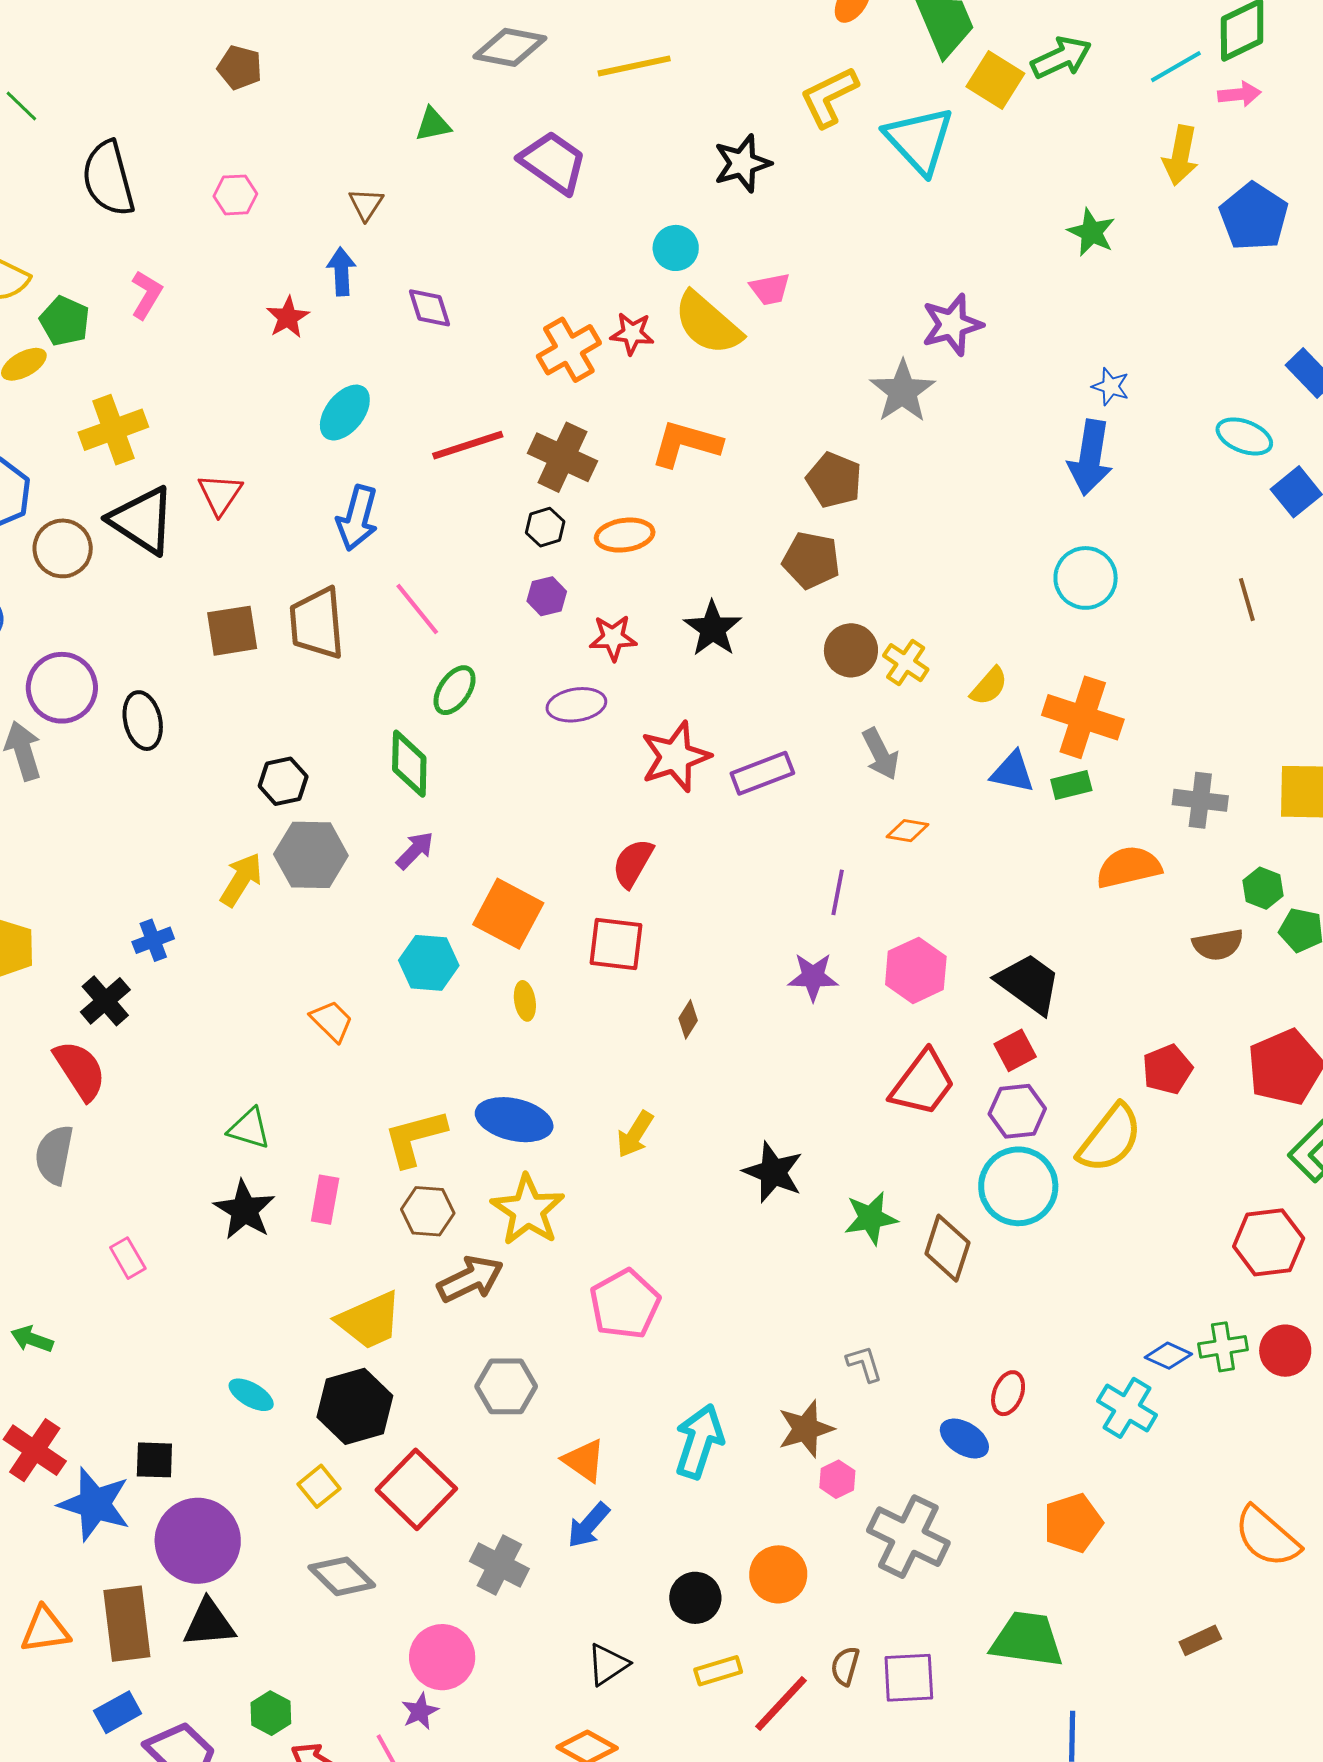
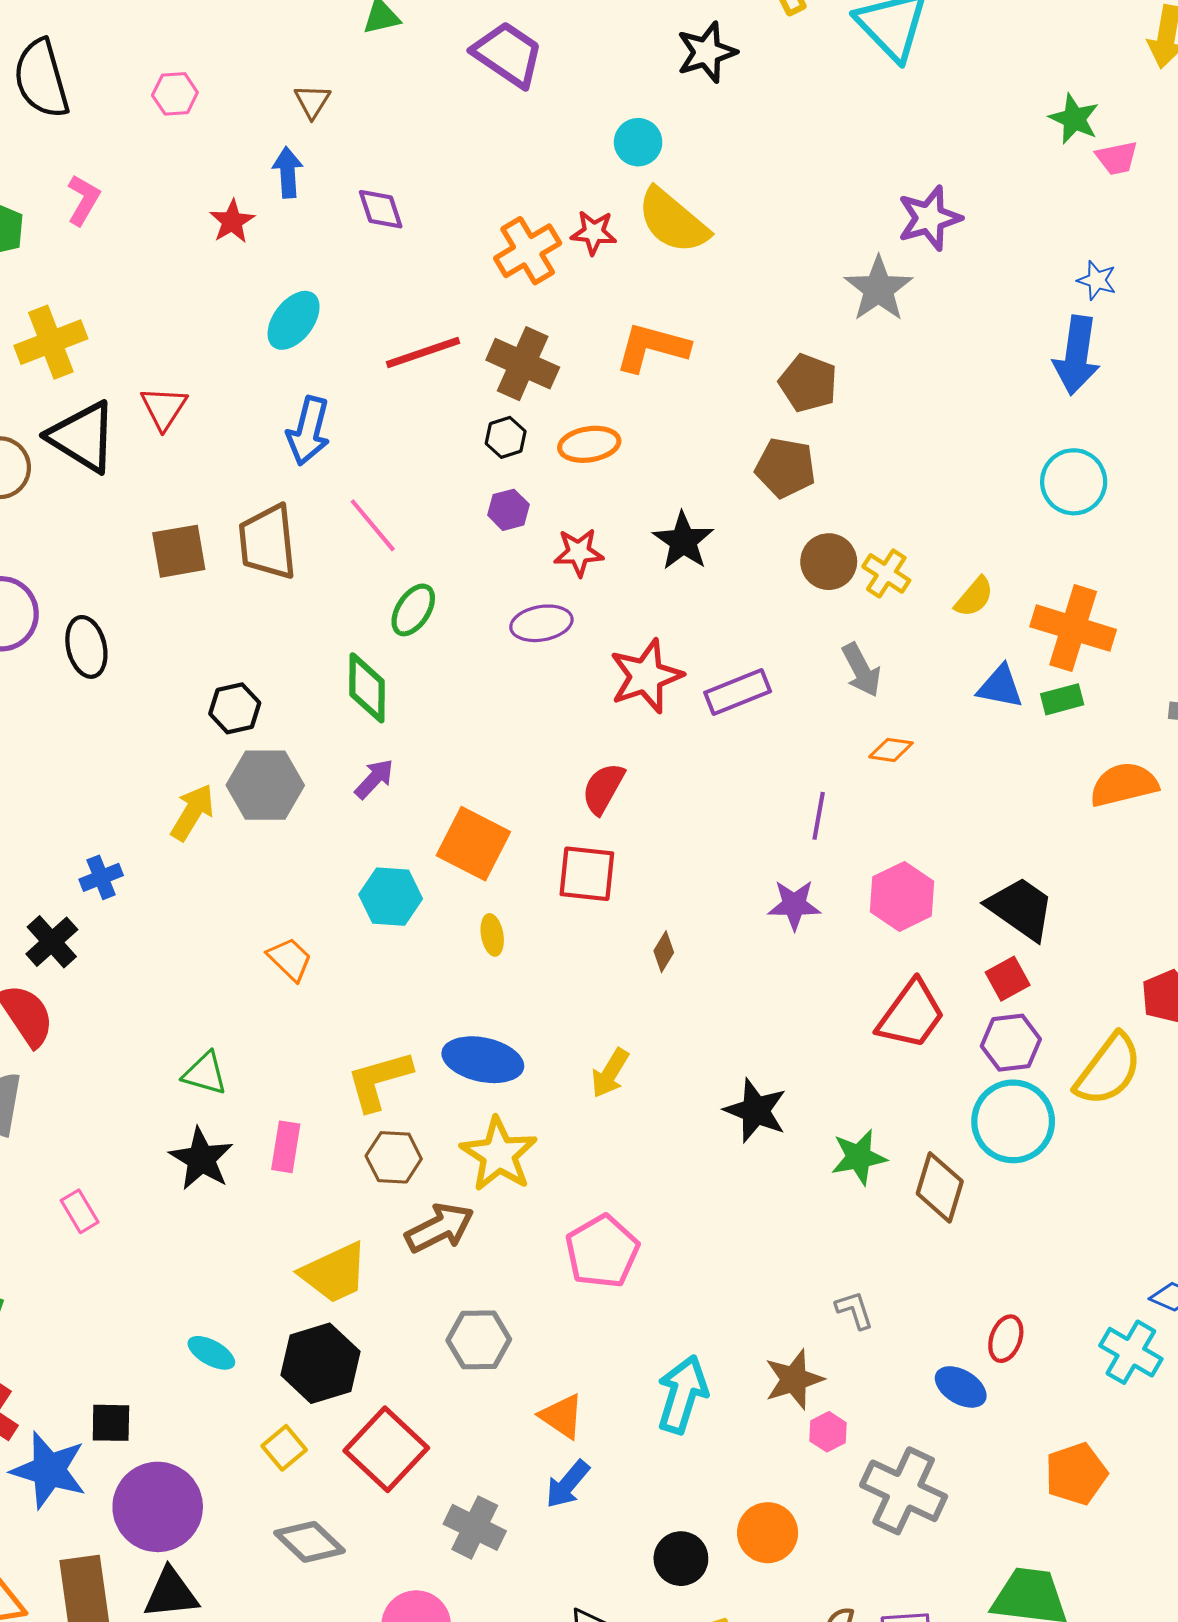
pink trapezoid: (770, 289) -> (1117, 158), moved

